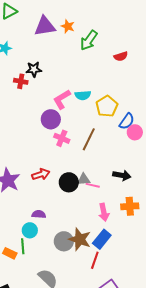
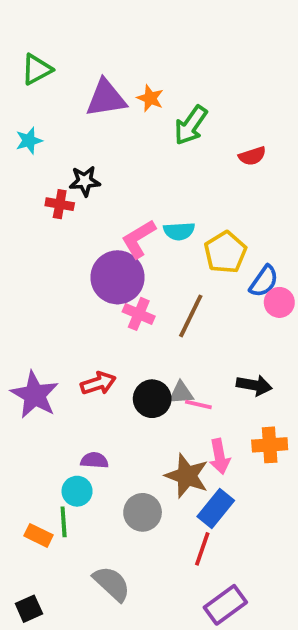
purple circle: (51, 119) -> (117, 277), size x1.4
brown star: (80, 239) -> (187, 476), moved

